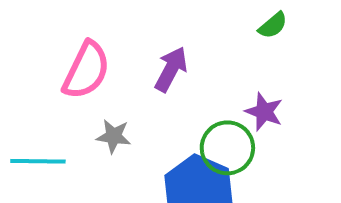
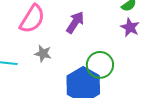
purple star: (264, 112) -> (130, 27), moved

